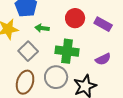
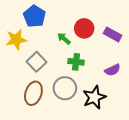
green arrow: (42, 28) -> (64, 39), moved, turned 32
green cross: (67, 51) -> (76, 62), size x0.7

